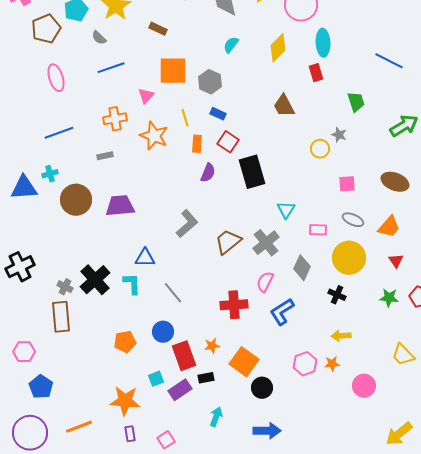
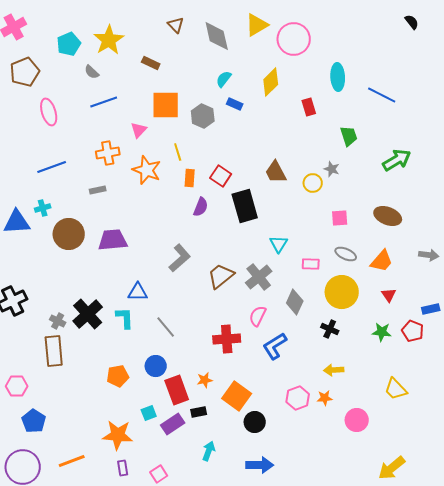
brown pentagon: (46, 29) -> (25, 72), moved
cyan ellipse: (323, 43) -> (338, 77), moved
brown trapezoid: (284, 106) -> (276, 172), moved
blue rectangle: (218, 114) -> (235, 104), moved

